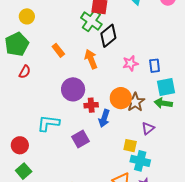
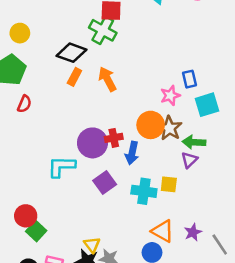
black diamond: (108, 36) -> (72, 53), moved, turned 65
orange rectangle: (58, 50) -> (74, 77), moved, turned 72
pink star: (130, 63) -> (170, 95), moved
purple circle: (73, 89) -> (92, 143), moved
green arrow: (163, 103) -> (194, 142), moved
red circle: (20, 145) -> (26, 216), moved
cyan cross: (140, 161) -> (144, 191), moved

